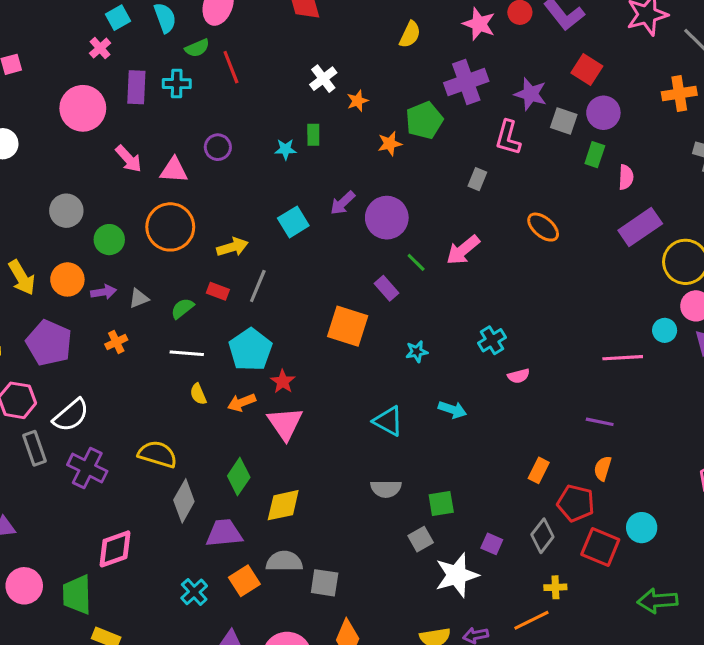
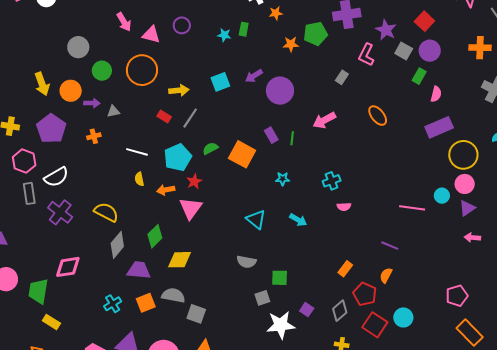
green line: (416, 262) -> (292, 138), moved, turned 40
green semicircle: (182, 308) -> (210, 148), moved

